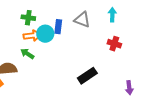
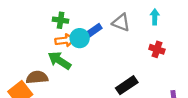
blue rectangle: (58, 27) -> (94, 30), turned 48
green arrow: (27, 54) -> (59, 61), size x1.5

